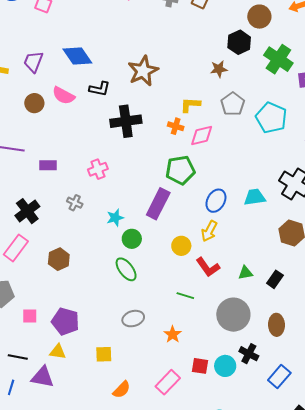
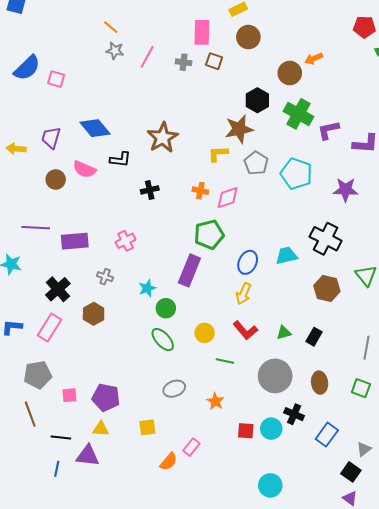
brown circle: (259, 17) -> (290, 73), moved
brown star: (219, 69) -> (239, 129), size x1.6
yellow L-shape: (190, 105) -> (218, 154), moved
black cross: (126, 121) -> (150, 190), size x0.6
purple rectangle: (48, 165) -> (75, 241), size x1.5
yellow circle: (181, 246) -> (205, 333), moved
brown hexagon: (59, 259) -> (94, 314), moved
pink rectangle: (168, 382) -> (191, 447), moved, size x0.7

